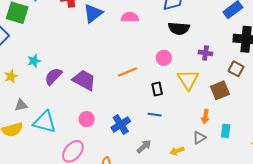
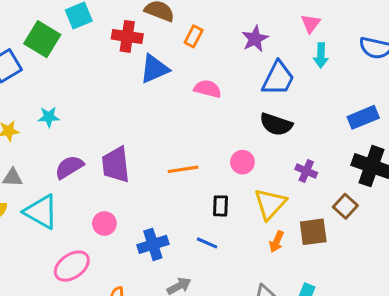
purple semicircle: (53, 76) -> (69, 167), moved
purple trapezoid: (84, 80) -> (116, 165), turned -140
orange arrow: (205, 117) -> (277, 242), moved

